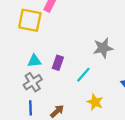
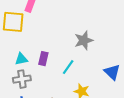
gray cross: (33, 82) -> (22, 79), turned 30

